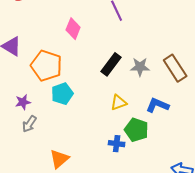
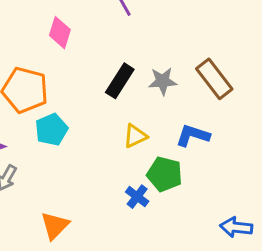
blue cross: (117, 144) -> (137, 197), turned 35

